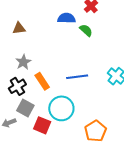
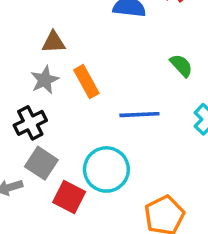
brown triangle: (19, 28) -> (53, 42), moved
green semicircle: (86, 30) -> (181, 65), moved
orange rectangle: (42, 81) -> (86, 82), moved

